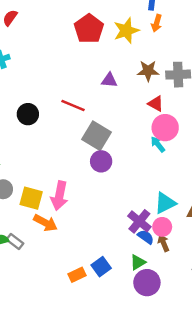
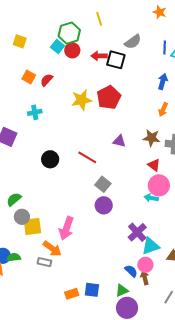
orange arrow: (157, 23) -> (163, 110), moved
yellow star: (126, 31) -> (82, 100), moved
gray square: (97, 136) -> (103, 184), size x0.7
cyan arrow: (158, 144) -> (151, 198), turned -48
yellow square: (31, 198) -> (32, 226), moved, turned -30
purple cross: (139, 221) -> (137, 232), moved
gray rectangle: (15, 241) -> (44, 262), moved, turned -32
blue square: (101, 267) -> (92, 290), turned 35

